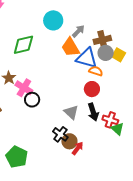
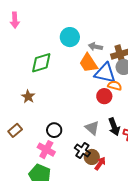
gray arrow: (78, 31) -> (95, 47), turned -120
pink cross: (24, 88) -> (46, 150), moved
red circle: (92, 89) -> (104, 96), moved
black circle: (32, 100) -> (54, 130), moved

